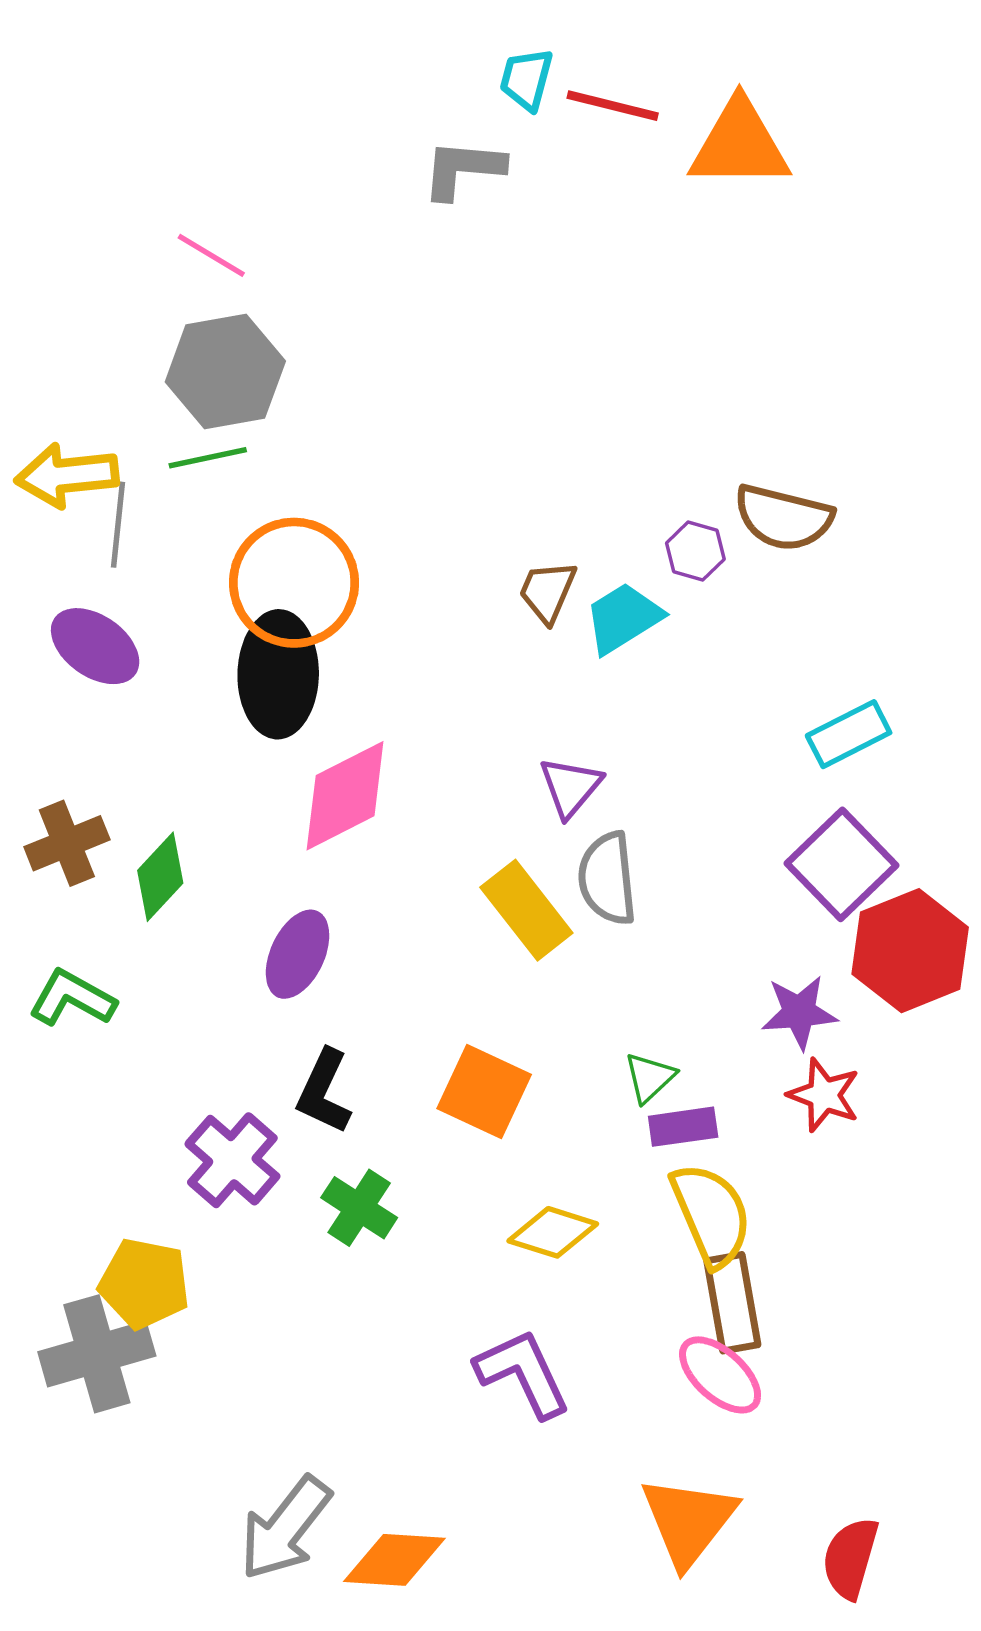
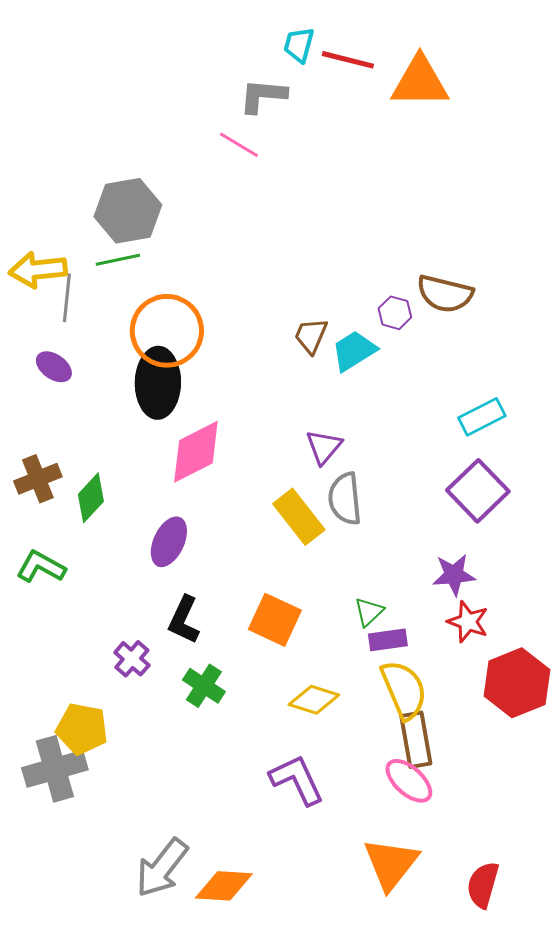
pink line: (211, 255) -> (239, 145), moved
purple ellipse: (95, 646) -> (54, 367), size x0.7
red hexagon: (910, 951) -> (517, 683), moved
purple cross: (232, 1160) -> (132, 659), size x0.7

